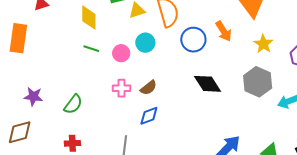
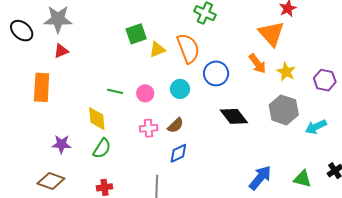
yellow diamond: (89, 18) -> (97, 119), moved
orange arrow: (224, 31) -> (257, 64), moved
cyan circle: (145, 43) -> (180, 89), moved
brown diamond: (20, 132) -> (51, 181), turned 40

